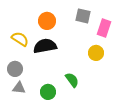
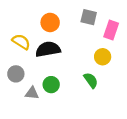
green semicircle: (72, 80) -> (91, 80), moved
gray triangle: (19, 88) -> (32, 93), moved
green circle: (48, 92) -> (51, 85), moved

